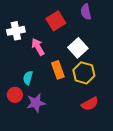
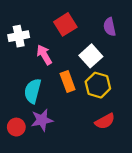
purple semicircle: (86, 12) -> (110, 27), moved
cyan semicircle: (28, 78) -> (33, 91), size x1.5
red circle: (15, 95) -> (16, 127), moved

